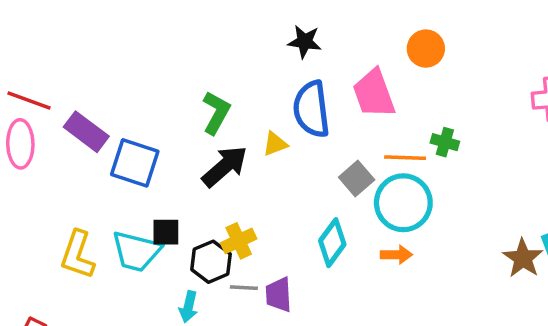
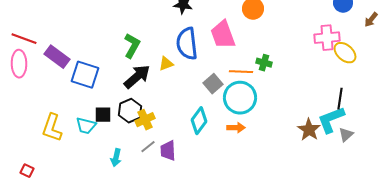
cyan trapezoid: (136, 251) -> (86, 126), size x0.7
black hexagon: (211, 262) -> (130, 111), moved
gray line: (244, 288) -> (148, 147), turned -42

